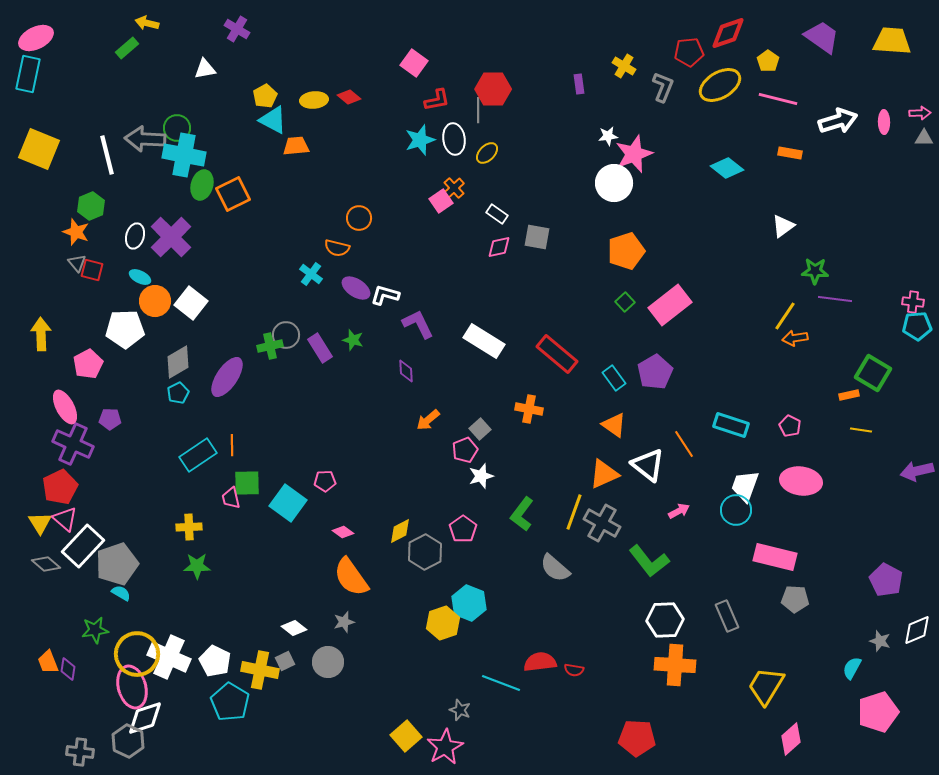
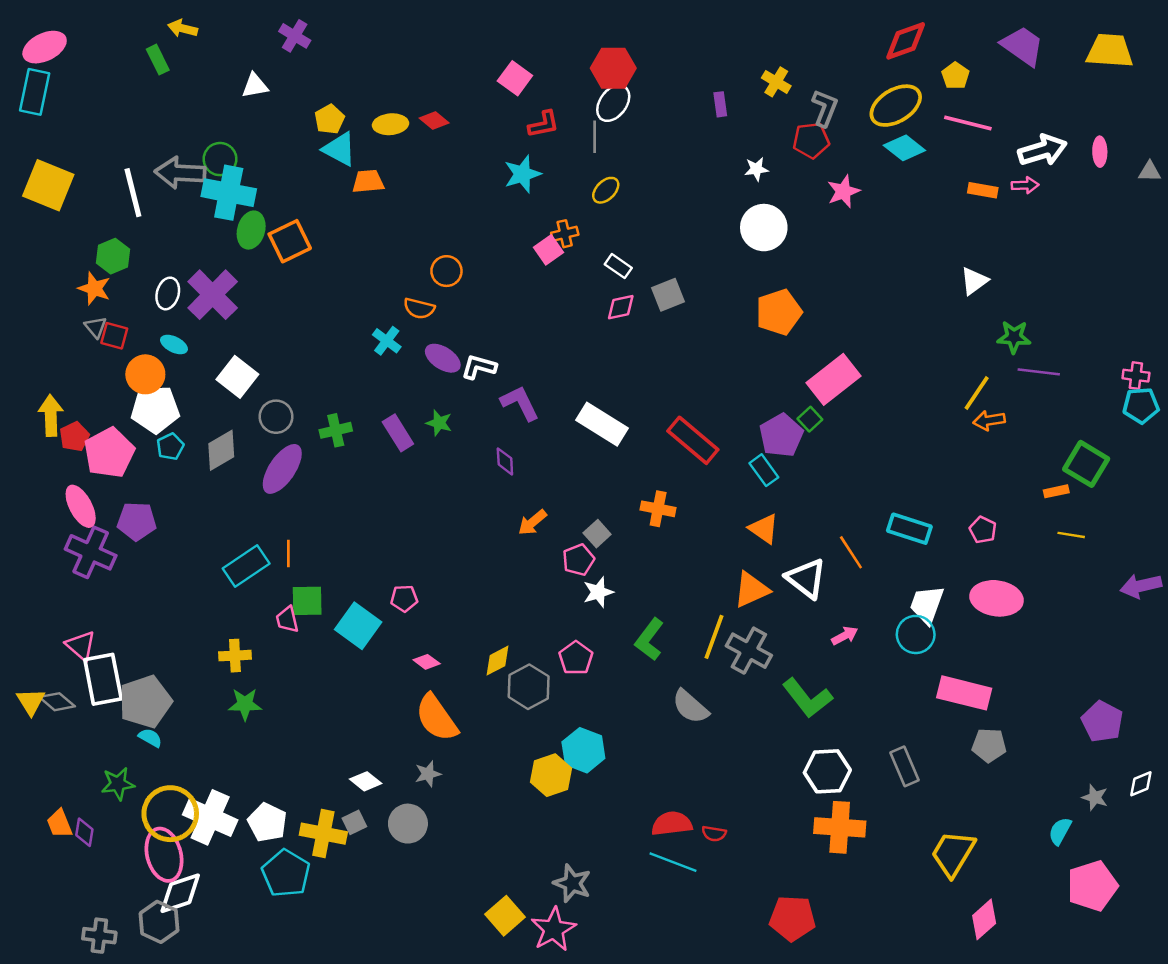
green rectangle: (127, 48) -> (158, 60), turned -75
red pentagon: (689, 52) -> (811, 140), moved
red hexagon: (493, 89) -> (613, 68), moved
pink arrow: (920, 113) -> (1025, 185), moved
white ellipse: (454, 139) -> (613, 103), moved, turned 44
pink star: (634, 154) -> (843, 191), moved, size x0.7
cyan diamond: (727, 168) -> (904, 148), moved
orange cross: (454, 188) -> (565, 234), turned 30
gray square: (537, 237) -> (668, 295), turned -32
orange circle: (155, 301) -> (145, 374), moved
green square: (625, 302) -> (810, 419), moved
gray circle: (286, 335) -> (276, 417), moved
pink pentagon: (88, 364) -> (109, 453), size x1.4
purple pentagon: (655, 372) -> (781, 435), moved
cyan pentagon: (178, 393) -> (170, 447), moved
purple pentagon: (110, 419) -> (137, 521), size x1.4
red pentagon: (60, 487) -> (74, 437), moved, size x0.7
yellow triangle: (40, 523) -> (31, 702), moved
white rectangle: (83, 546) -> (103, 679), turned -54
white diamond: (917, 630) -> (1141, 784), size x0.7
cyan line: (501, 683) -> (673, 862), moved
gray star: (460, 710) -> (572, 883), size x1.4

